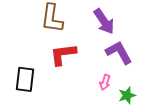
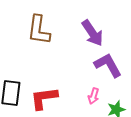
red L-shape: (63, 54) -> (44, 98), moved

